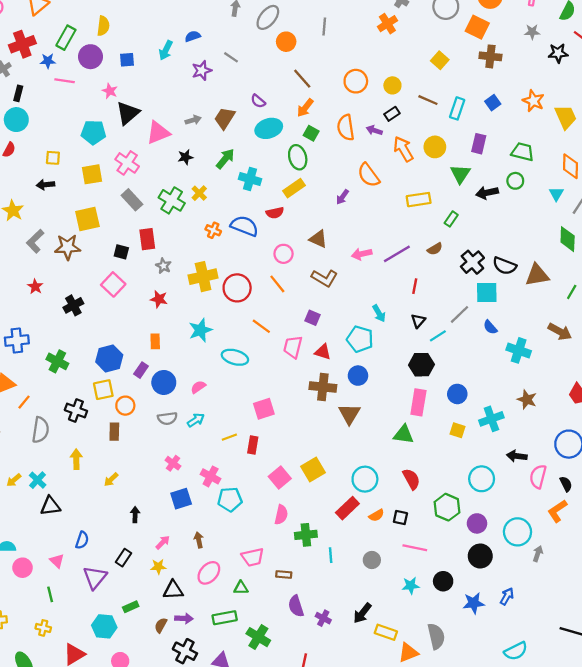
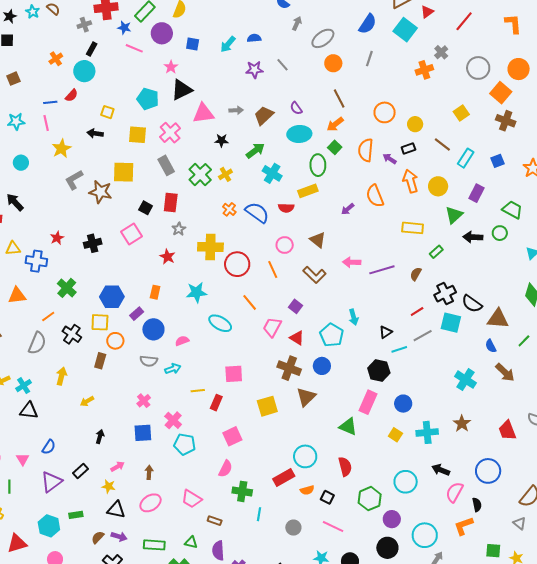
brown semicircle: (435, 249) -> (416, 274), turned 136
red line: (415, 286) -> (417, 312), moved, turned 32
red star: (35, 287) -> (57, 238), moved
blue semicircle: (490, 327) -> (491, 346), moved
orange line: (24, 402) -> (48, 316), moved
yellow square: (313, 470) -> (267, 406), moved
pink trapezoid: (253, 557) -> (192, 499), turned 30
green triangle: (241, 588) -> (191, 542), moved

